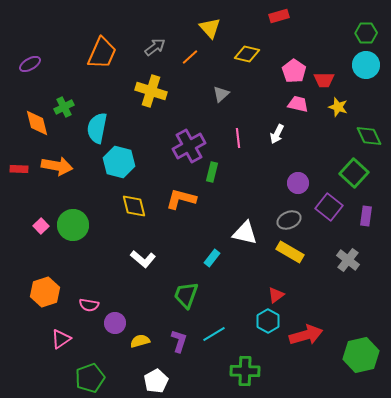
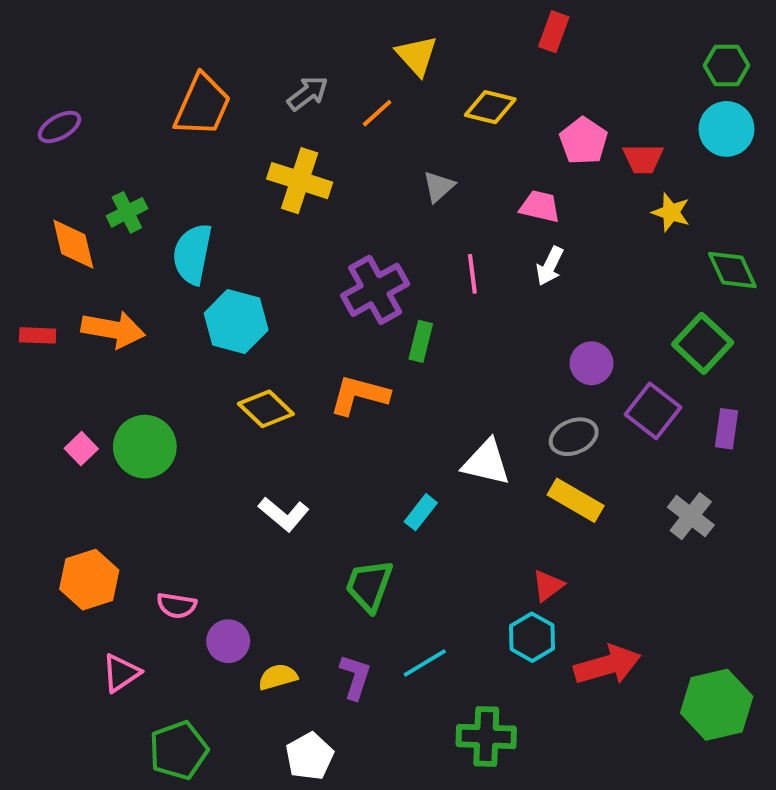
red rectangle: (279, 16) -> (554, 32), turned -54
pink trapezoid: (298, 104) -> (540, 206), moved
yellow diamond: (134, 206) -> (266, 409), turned -32

